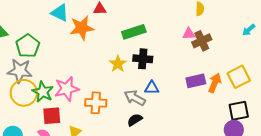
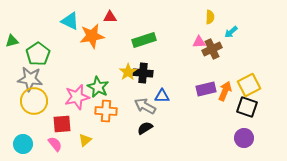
cyan arrow: (249, 30) -> (231, 32), moved
black cross: (143, 59) -> (143, 73), moved
green star: (43, 92) -> (98, 87), moved
black square: (239, 111) -> (247, 107), moved, turned 30

